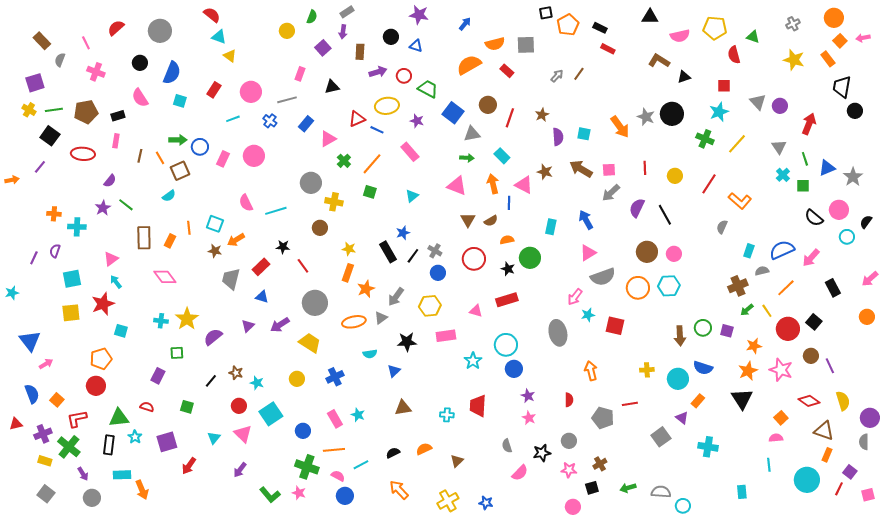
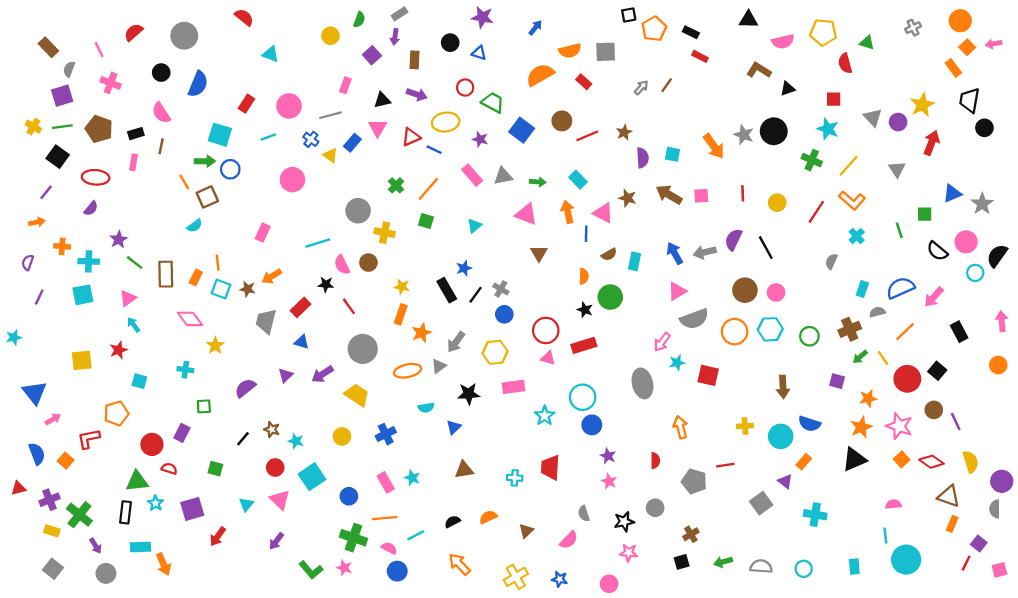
cyan triangle: (219, 37) -> (271, 54), moved
yellow triangle: (230, 56) -> (330, 155), moved
yellow star: (794, 60) -> (922, 105), moved, turned 30
purple arrow: (378, 72) -> (417, 94), moved, turned 36
purple square: (35, 83) -> (62, 96), moved
cyan square: (180, 101) -> (220, 135), moved, size x1.5
brown pentagon: (86, 112) -> (99, 129), turned 30
cyan star: (719, 112) -> (828, 129), turned -30
red line: (510, 118) -> (587, 136), turned 48
gray triangle: (472, 134) -> (503, 176), moved
pink triangle: (328, 139) -> (378, 128), moved, turned -30
brown line: (140, 156) -> (161, 146), moved
pink rectangle: (223, 159) -> (263, 233), moved
green line: (805, 159) -> (899, 230), moved
cyan cross: (783, 175) -> (857, 236), moved
orange arrow: (12, 180) -> (37, 222), moved
purple semicircle: (110, 181) -> (91, 208), moved
gray arrow: (611, 193) -> (705, 252), moved, turned 30
orange L-shape: (740, 201) -> (852, 200), moved
pink semicircle: (246, 203) -> (342, 265), moved
green line: (126, 205) -> (135, 263), moved
brown semicircle: (491, 221) -> (609, 254), moved
black semicircle: (866, 222) -> (997, 256), size x1.5
cyan square: (215, 224) -> (221, 289), moved
orange semicircle: (507, 240) -> (584, 276), turned 104
purple semicircle: (55, 251) -> (28, 263), moved
red circle: (474, 259) -> (546, 330), moved
cyan square: (72, 279) -> (83, 295), moved
pink arrow: (870, 279) -> (1002, 321), turned 126
red star: (103, 304) -> (119, 350), size x0.7
yellow star: (187, 319) -> (215, 345), moved, size x0.7
green circle: (703, 328) -> (809, 336), moved
red circle: (96, 386) -> (152, 444), moved
black triangle: (742, 399) -> (854, 459), turned 40
orange square: (781, 418) -> (902, 459), moved
red L-shape: (77, 419) -> (89, 439), moved
pink star: (569, 470) -> (629, 553), moved
pink semicircle: (520, 473) -> (569, 540), moved
cyan circle: (807, 480) -> (906, 560), moved
cyan circle: (683, 506) -> (804, 569), moved
pink circle: (573, 507) -> (609, 584), moved

